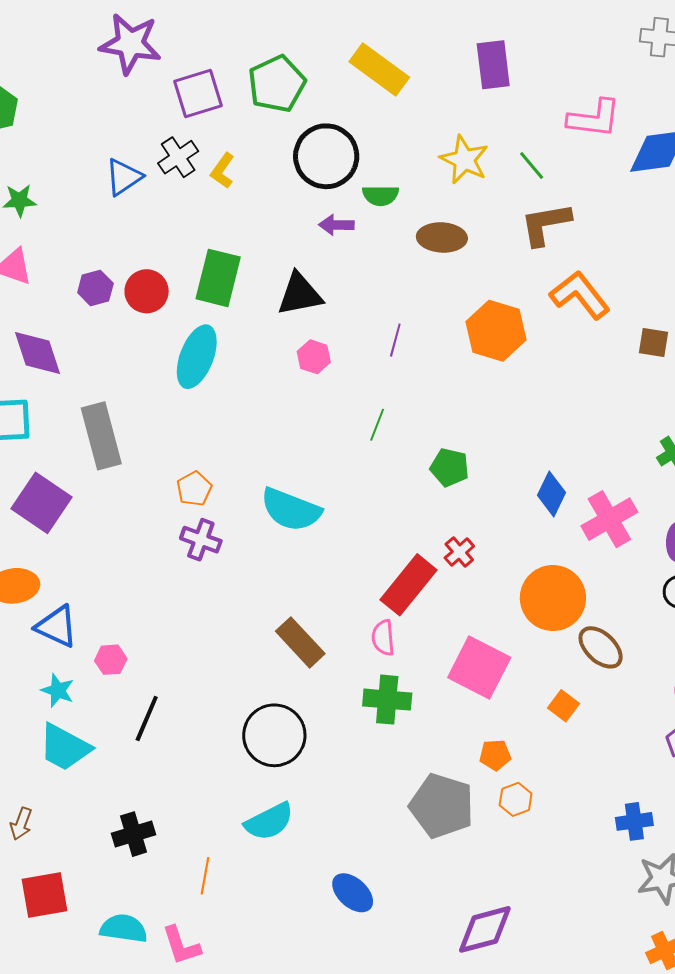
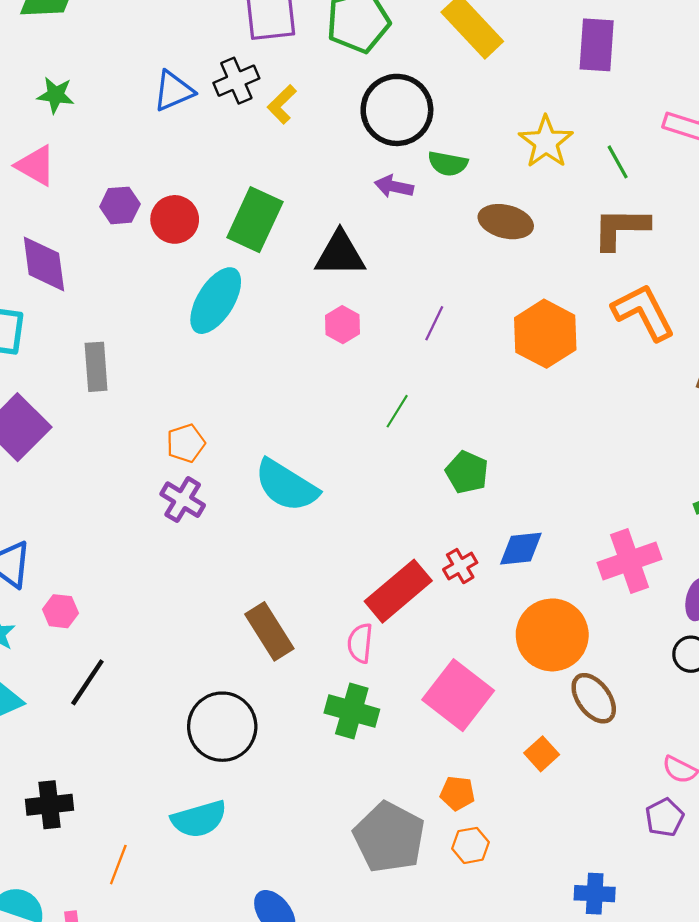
gray rectangle: (101, 436) -> (96, 367), size x0.7
blue diamond: (551, 494) -> (521, 549), moved, turned 48

